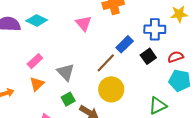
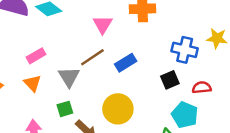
blue rectangle: (125, 44) -> (126, 63), moved
brown line: (106, 63) -> (92, 57), moved
cyan pentagon: (180, 81) -> (185, 115), moved
orange triangle: (37, 84) -> (32, 83), turned -42

